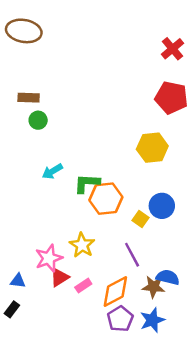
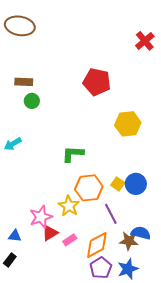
red pentagon: (171, 98) -> (97, 82), moved
cyan arrow: (52, 171) -> (13, 144), moved
orange hexagon: (106, 199) -> (89, 188), moved
blue circle: (162, 206) -> (136, 184), moved

